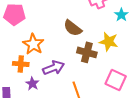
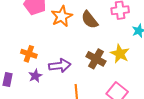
brown semicircle: (73, 28) -> (90, 20), moved
orange star: (33, 44) -> (62, 16), moved

